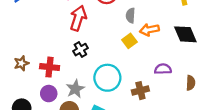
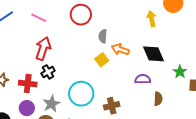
red arrow: (78, 18) -> (43, 48), moved
orange arrow: (149, 30) -> (120, 49), turned 30
black cross: (80, 50) -> (48, 72), moved
purple semicircle: (163, 69) -> (143, 79), moved

